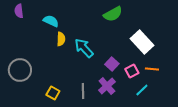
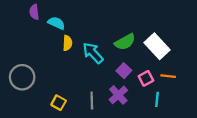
purple semicircle: (19, 11) -> (34, 12), moved
green semicircle: (113, 14) -> (125, 42), moved
cyan line: (142, 90) -> (157, 99), turned -40

